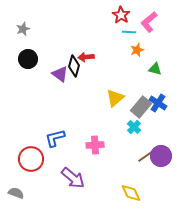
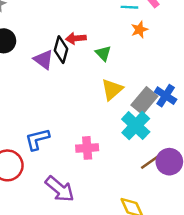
green triangle: (155, 69) -> (103, 53), moved, turned 32
cyan cross: (134, 127) -> (136, 126), size x1.6

